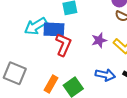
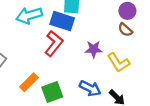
blue rectangle: (54, 29) -> (62, 21), moved

